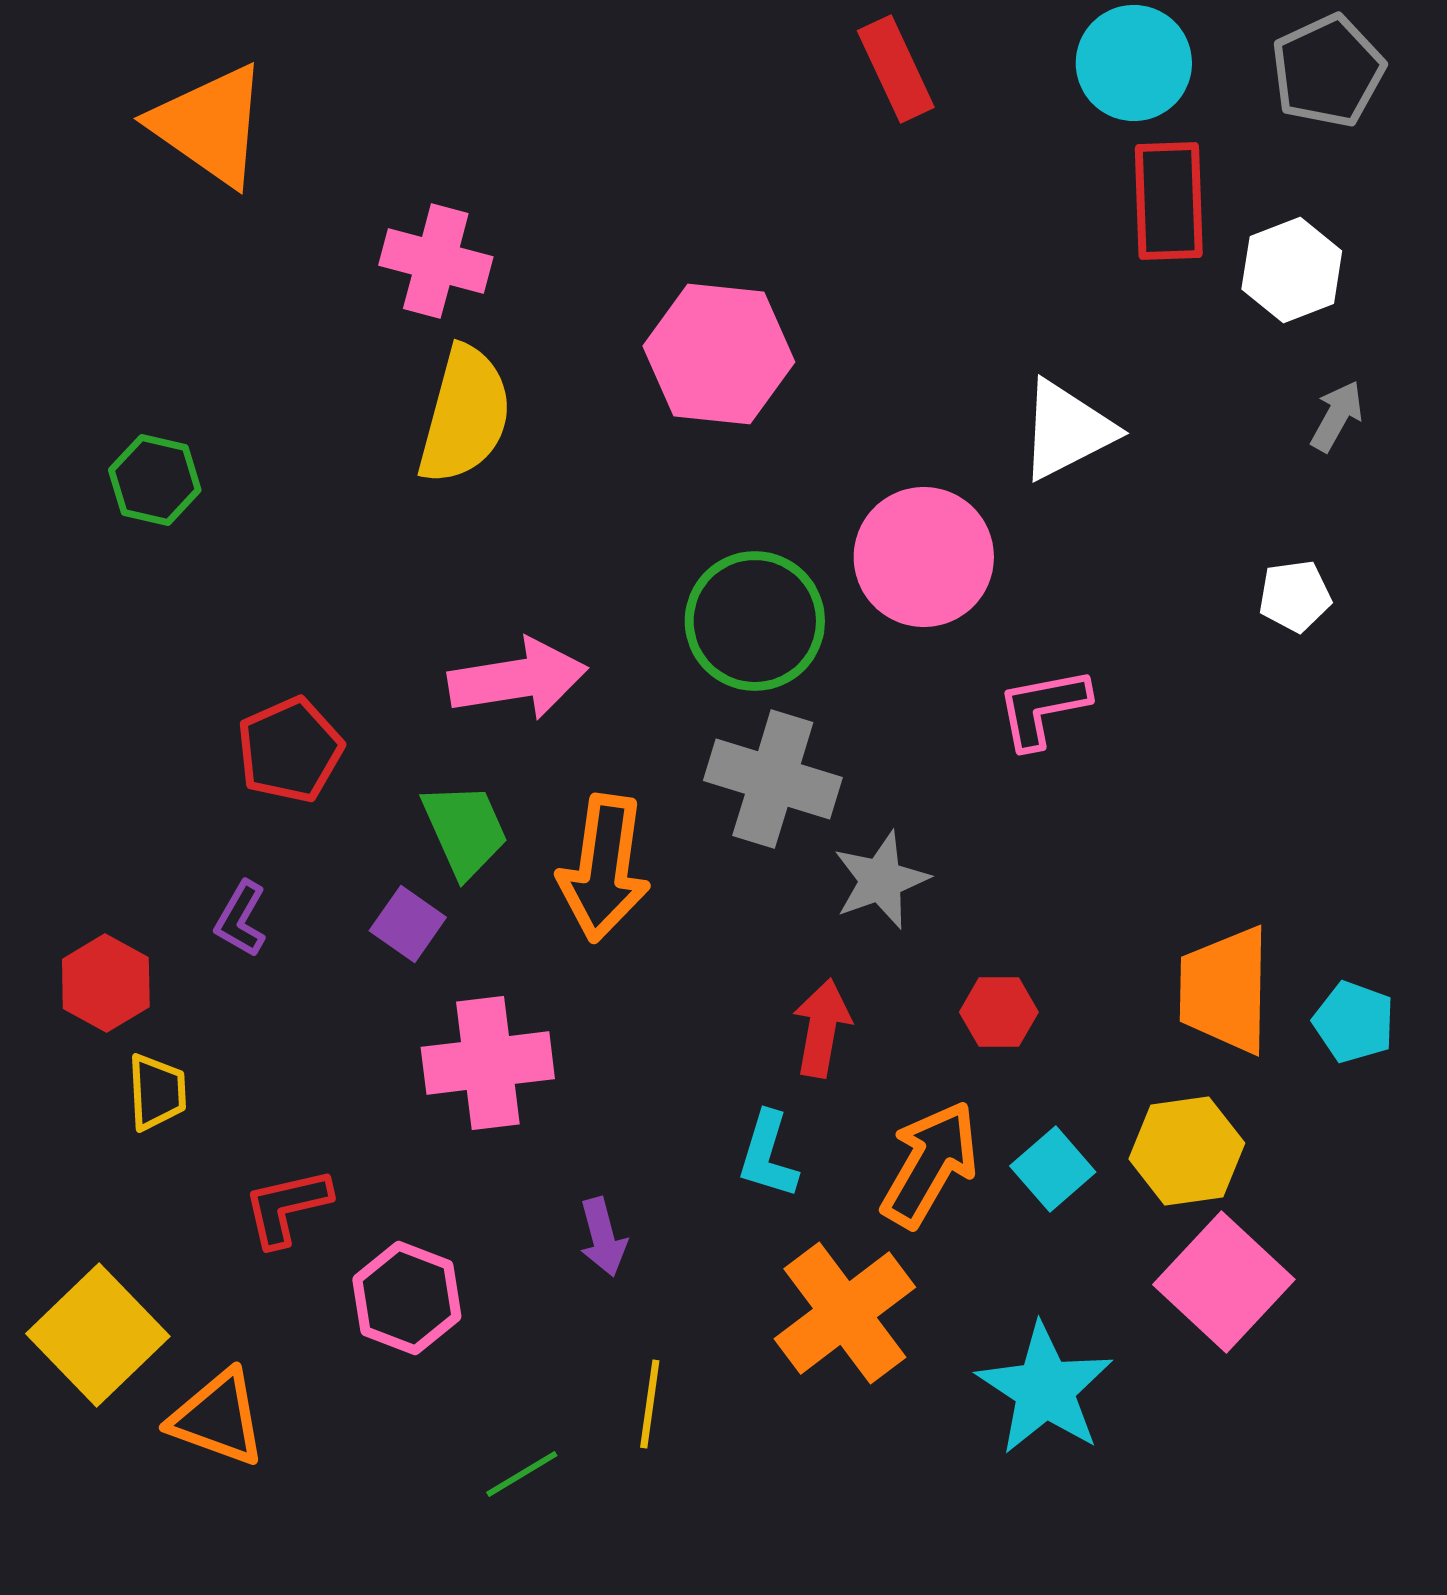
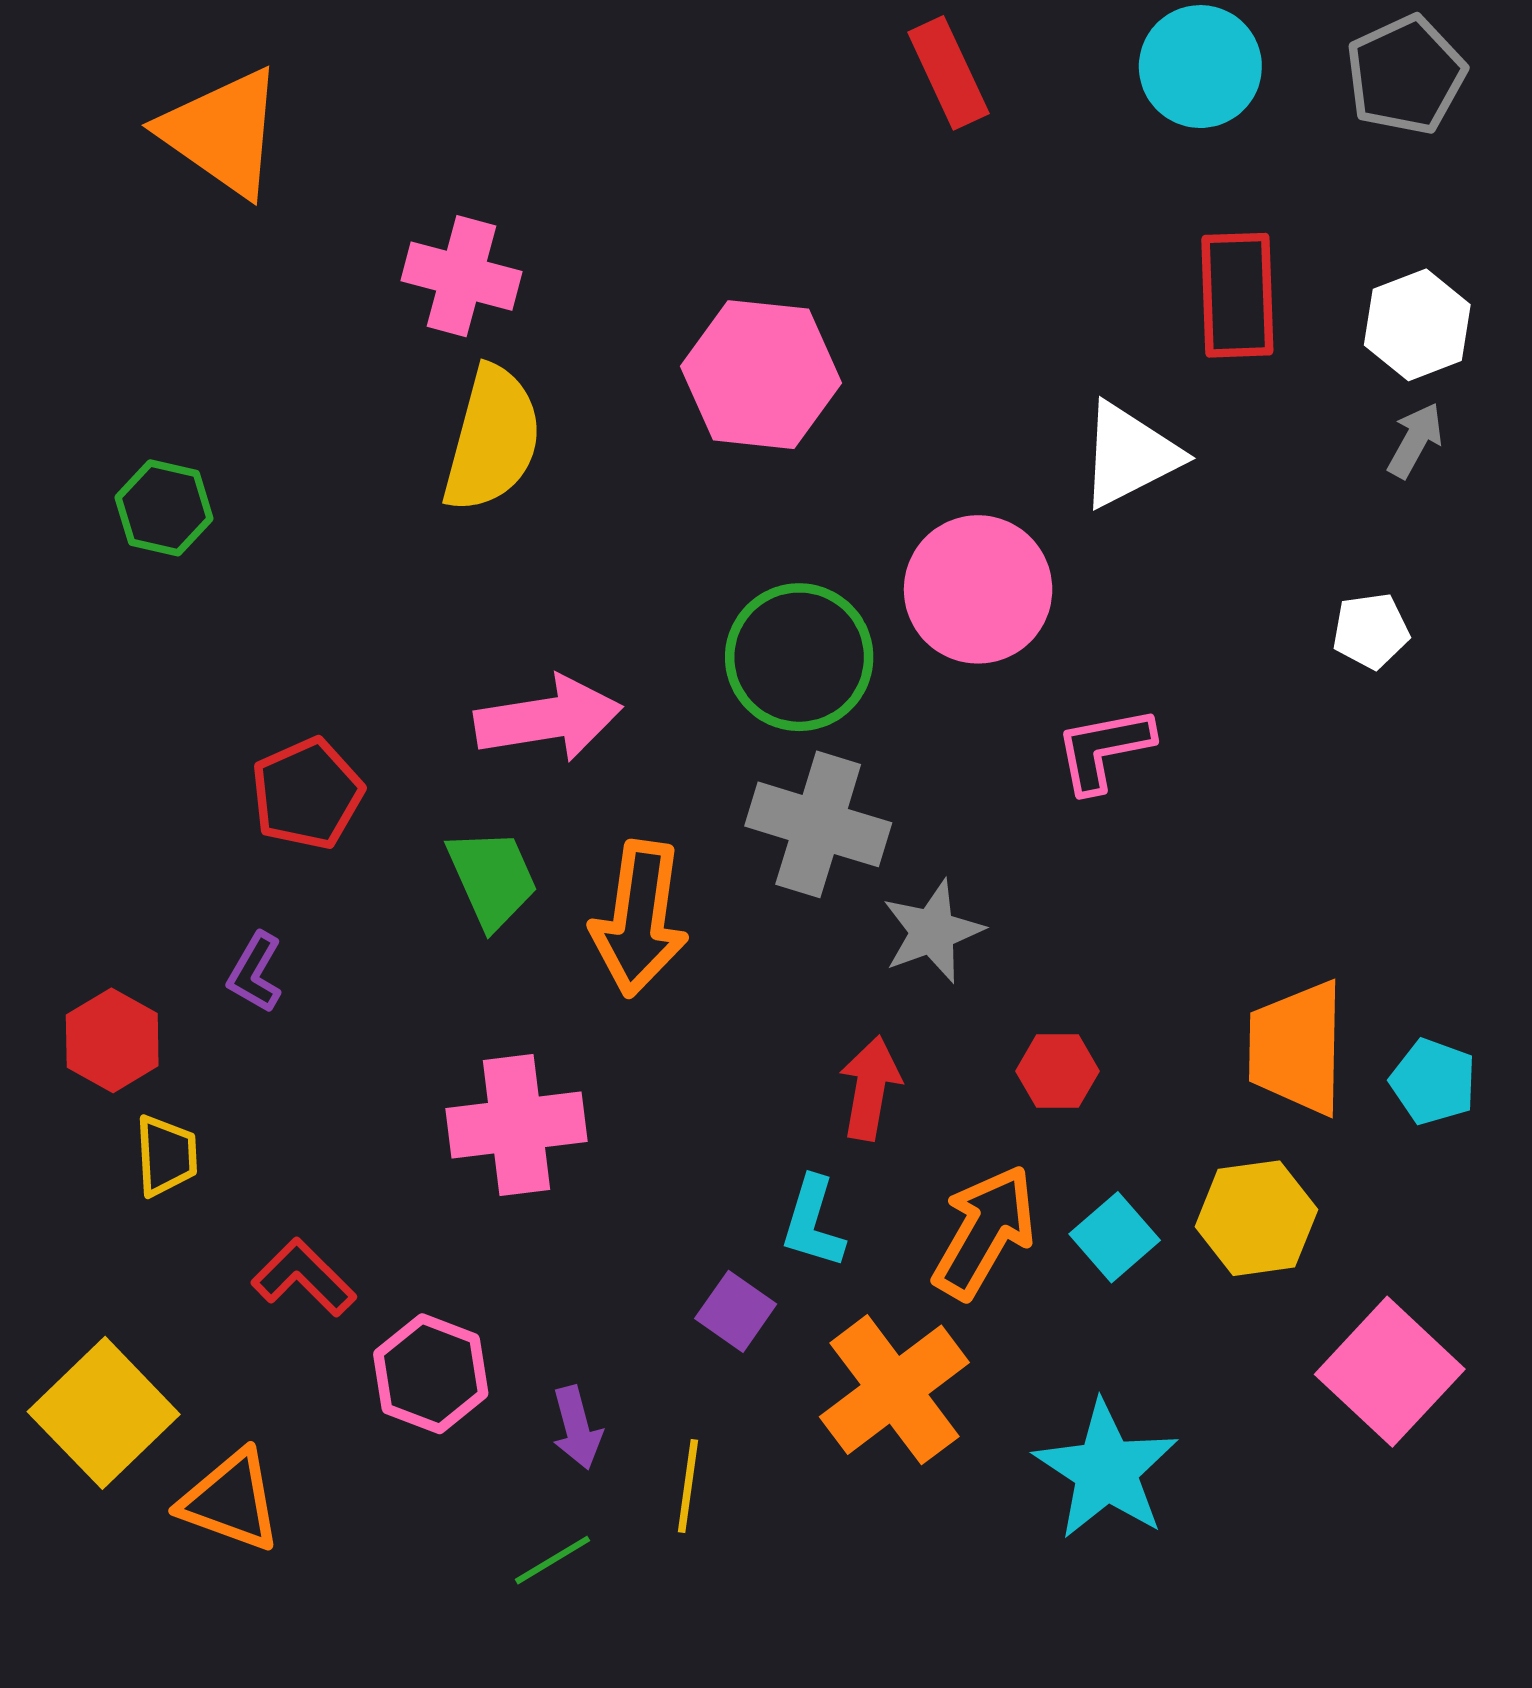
red rectangle: (1169, 201) -> (1237, 295), moved
white hexagon: (1292, 270) -> (1417, 325), moved
purple square: (408, 924) -> (736, 1311), moved
red L-shape: (287, 1207) -> (304, 1277), turned 58
purple arrow: (603, 1237) -> (577, 1428), moved
pink square: (1224, 1282) -> (1390, 1372), moved

